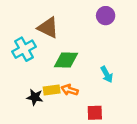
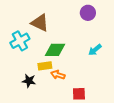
cyan arrow: (107, 74) -> (95, 50), moved, turned 80
yellow rectangle: (52, 90) -> (45, 66), moved

